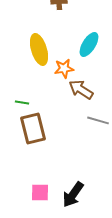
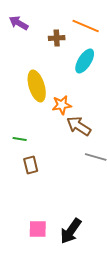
cyan ellipse: (89, 44) -> (85, 61), moved
brown rectangle: (33, 128) -> (31, 165), size x0.6

